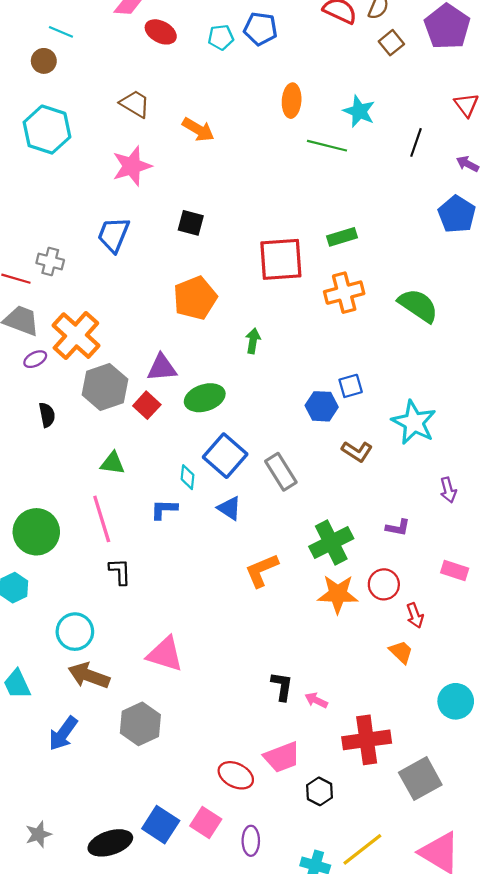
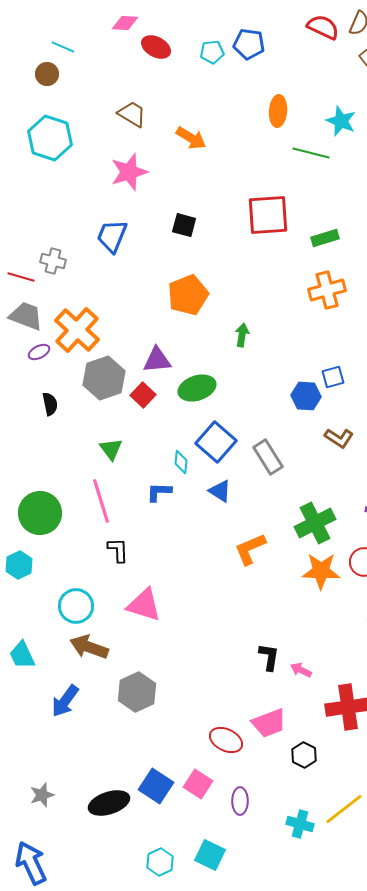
red square: (281, 259) -> (268, 215), moved
green triangle: (112, 463) -> (111, 449), turned 45
pink triangle: (165, 654) -> (144, 605), moved

